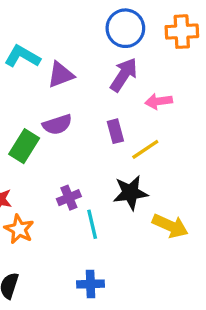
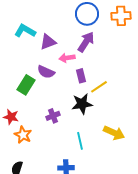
pink arrow: (159, 101) -> (67, 58), moved
purple semicircle: (57, 125) -> (46, 72), turned 42
black star: (130, 193) -> (82, 104), moved
cyan line: (92, 224) -> (80, 141), moved

